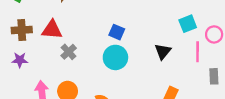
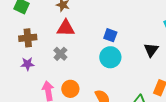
red triangle: (52, 30) -> (66, 28), moved
gray cross: (69, 52) -> (60, 54), moved

